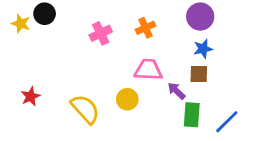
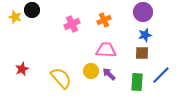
purple arrow: (176, 91) -> (109, 74), moved
blue line: (227, 122) -> (161, 75), moved

